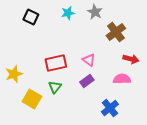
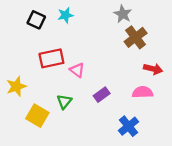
gray star: (95, 12) -> (123, 14), moved
cyan star: (68, 13) -> (65, 15), moved
pink triangle: (89, 60) -> (77, 70), moved
red rectangle: (56, 63) -> (51, 58), moved

